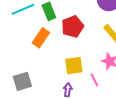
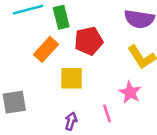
yellow square: (74, 66) -> (72, 78), moved

